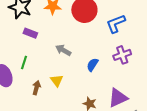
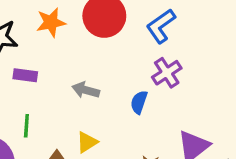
purple cross: (122, 55) -> (167, 73), moved
yellow triangle: (57, 81) -> (87, 142), turned 48

